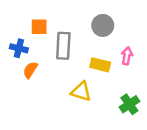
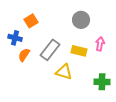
orange square: (39, 27) -> (31, 21), turned -32
gray rectangle: (63, 46) -> (50, 50), moved, turned 35
green cross: (129, 104) -> (102, 82), turned 35

